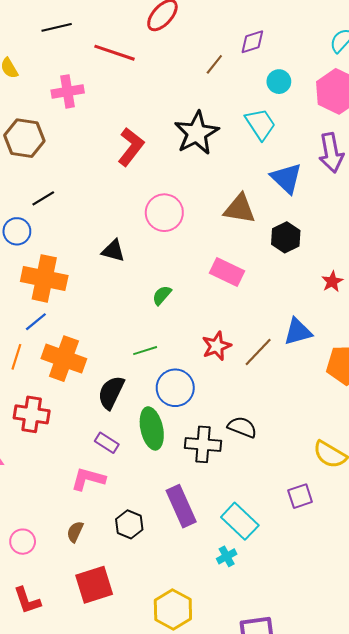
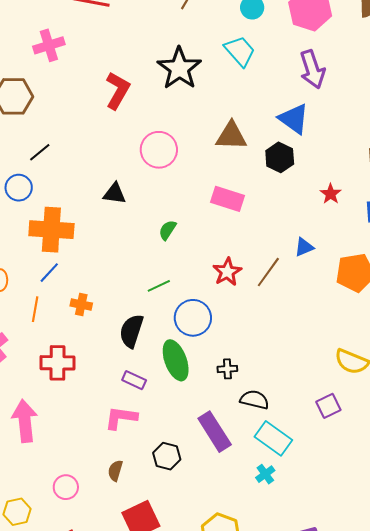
blue triangle: (286, 178) -> (294, 119), moved
blue triangle: (298, 332) -> (304, 247), size x0.7
orange cross: (64, 359) -> (81, 305), size x0.5
black semicircle: (242, 427) -> (254, 400), moved
black cross: (203, 444) -> (227, 369), size x0.6

